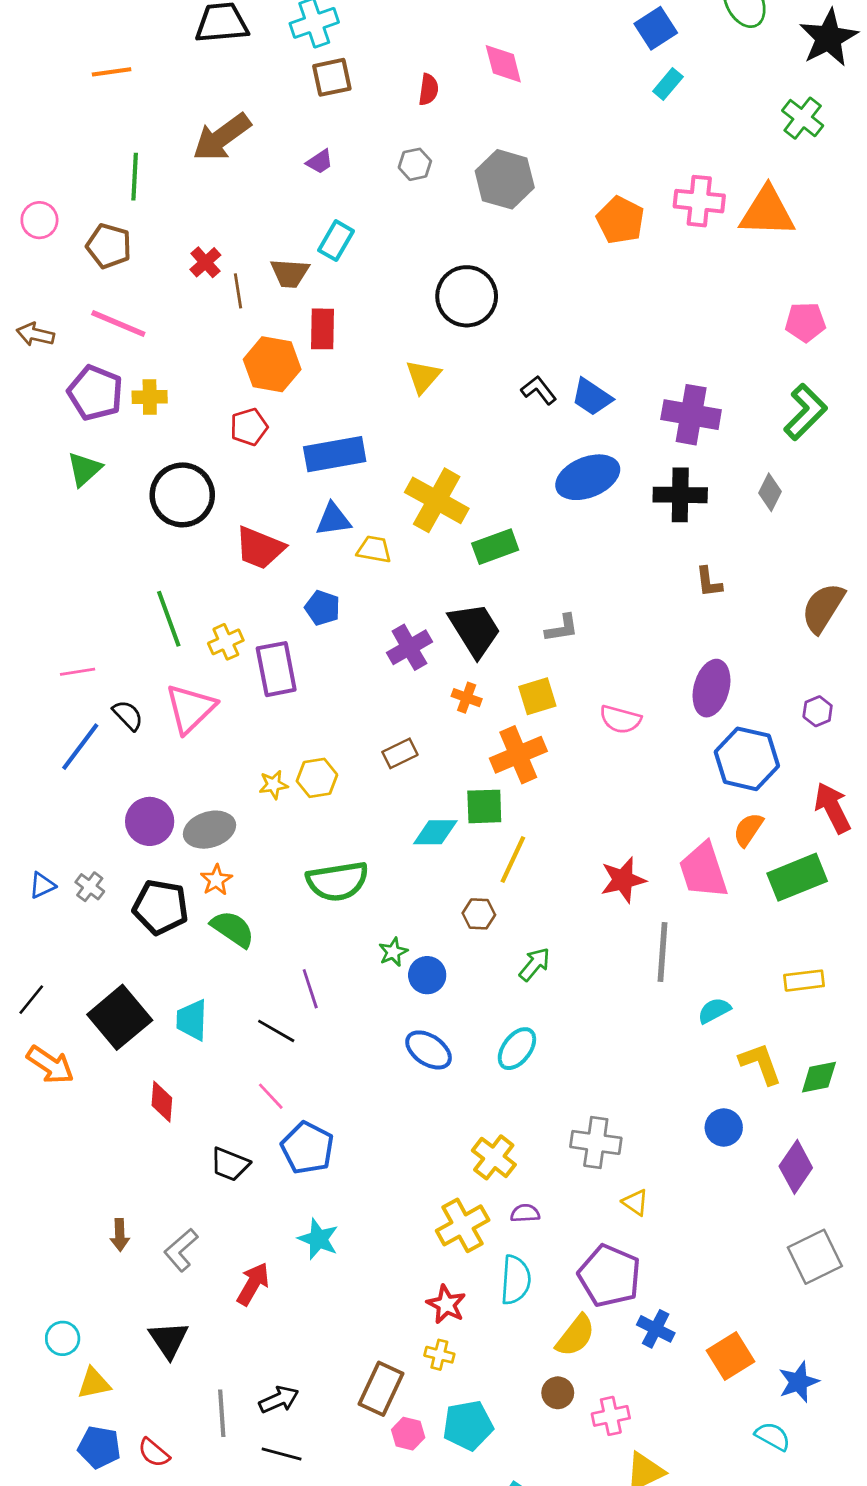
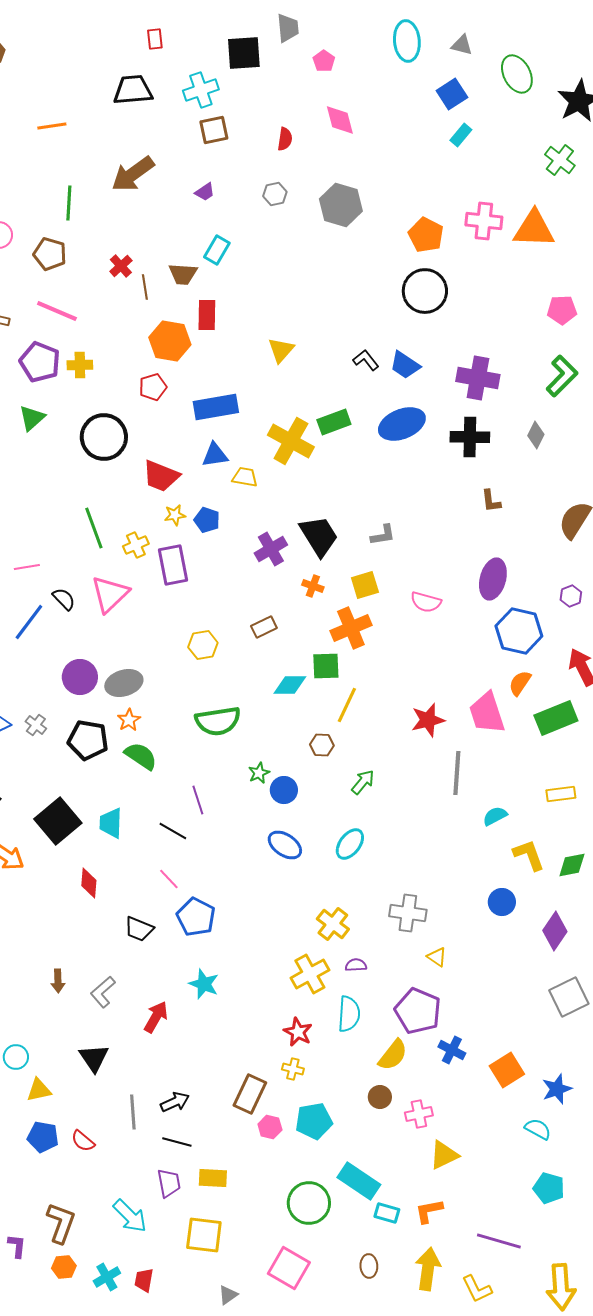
black circle: (467, 296) -> (425, 291), moved
green rectangle: (495, 547) -> (334, 422), moved
yellow star: (273, 785) -> (175, 515), moved

